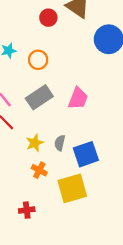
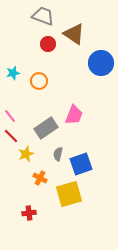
gray rectangle: (39, 97) -> (46, 128), moved
yellow star: (35, 143) -> (26, 154), moved

